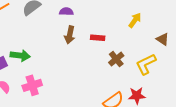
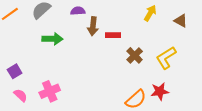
brown arrow: (70, 35) -> (93, 26), moved
brown triangle: (163, 39) -> (181, 21), moved
green arrow: (20, 56) -> (52, 39), moved

